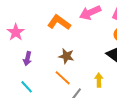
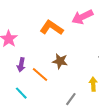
orange line: (63, 78) -> (40, 75), moved

